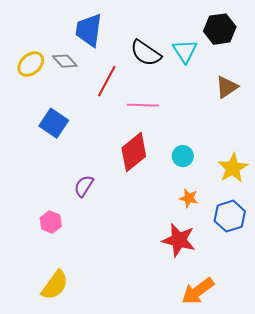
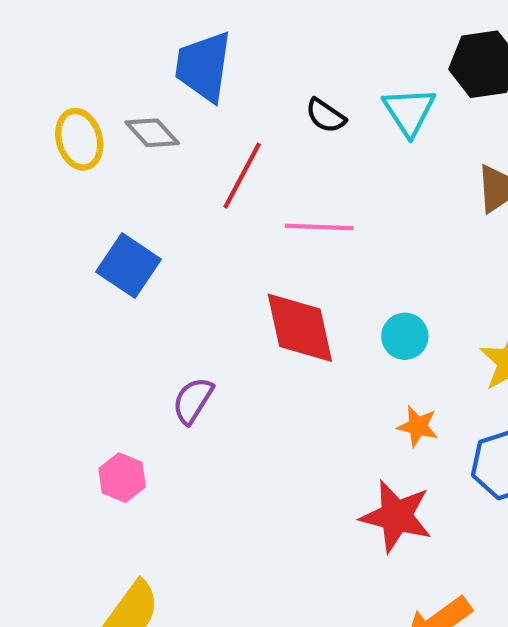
black semicircle: (146, 53) -> (326, 116), size x0.6
yellow ellipse: (31, 64) -> (79, 139), turned -64
red diamond: (134, 152) -> (300, 328), turned -63

